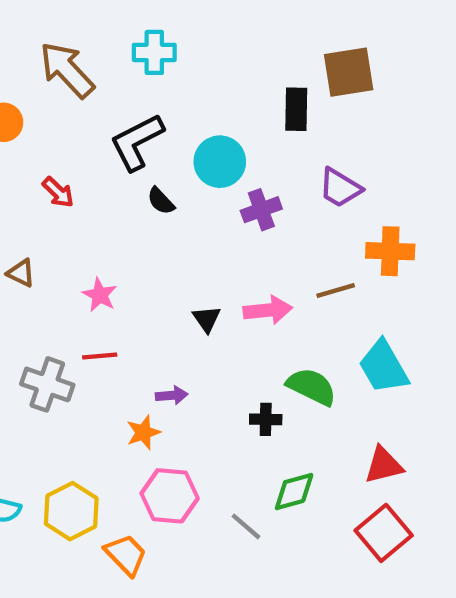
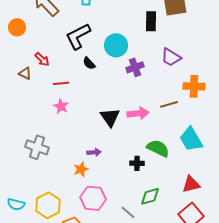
brown triangle: (21, 273) -> (25, 73), moved
black triangle: (207, 319) -> (110, 117), size x1.5
red line: (100, 356) -> (61, 83), moved

